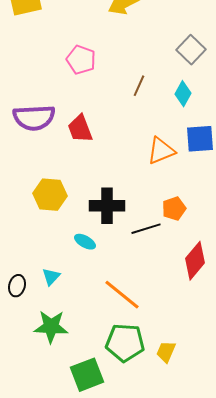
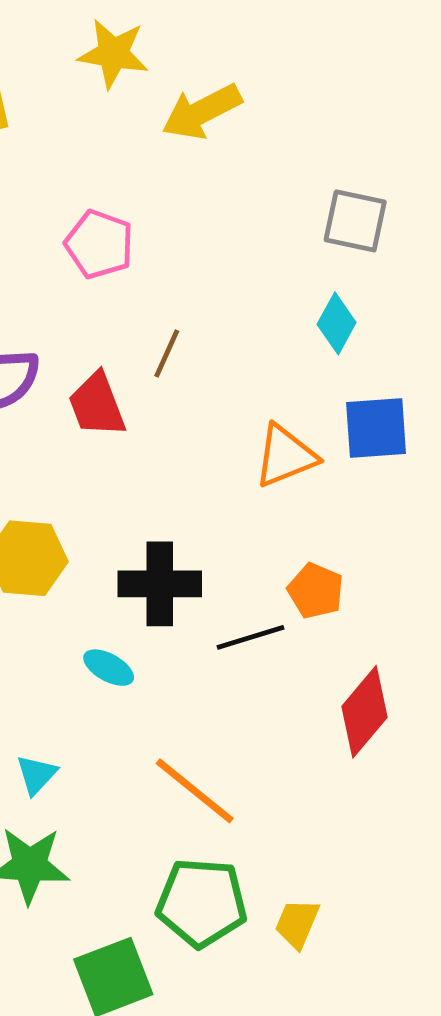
gray square: (191, 50) -> (355, 221), turned -32
brown line: (139, 86) -> (167, 354), moved
orange pentagon: (174, 209) -> (316, 591), turned -30
cyan triangle: (51, 277) -> (36, 775), moved

